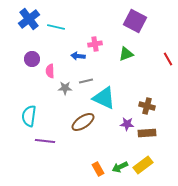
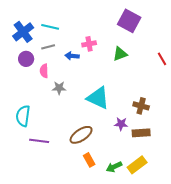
blue cross: (29, 19) -> (23, 32), moved
gray line: (86, 81) -> (48, 47), moved
brown ellipse: (83, 122) -> (81, 135), moved
orange rectangle: (98, 169) -> (89, 160), moved

